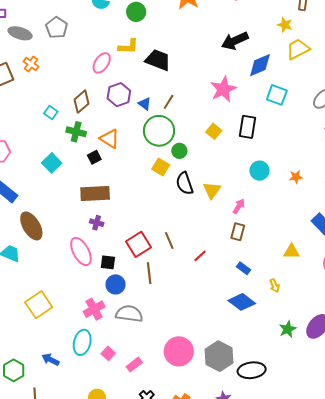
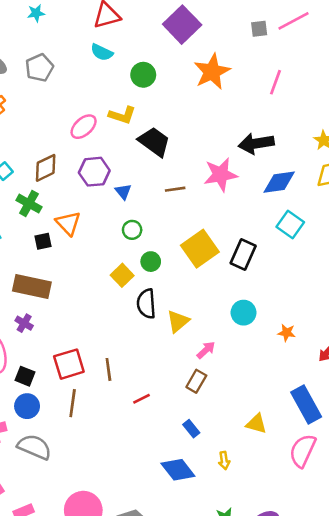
pink star: (223, 89) -> (221, 175), moved
brown line: (169, 102) -> (175, 189), moved, turned 35
green circle: (159, 131) -> (132, 230), size x0.5
yellow square: (214, 131) -> (200, 249), size x1.8

